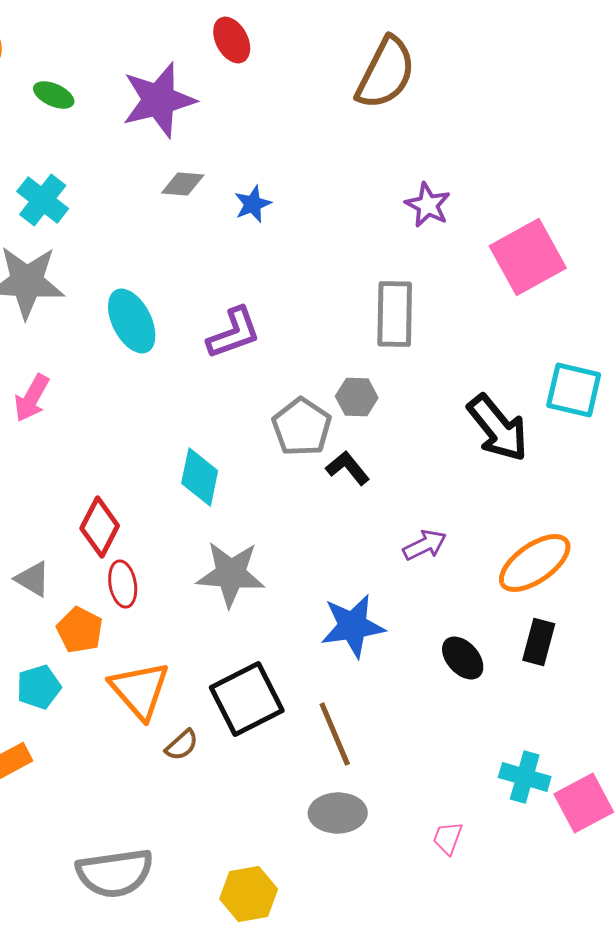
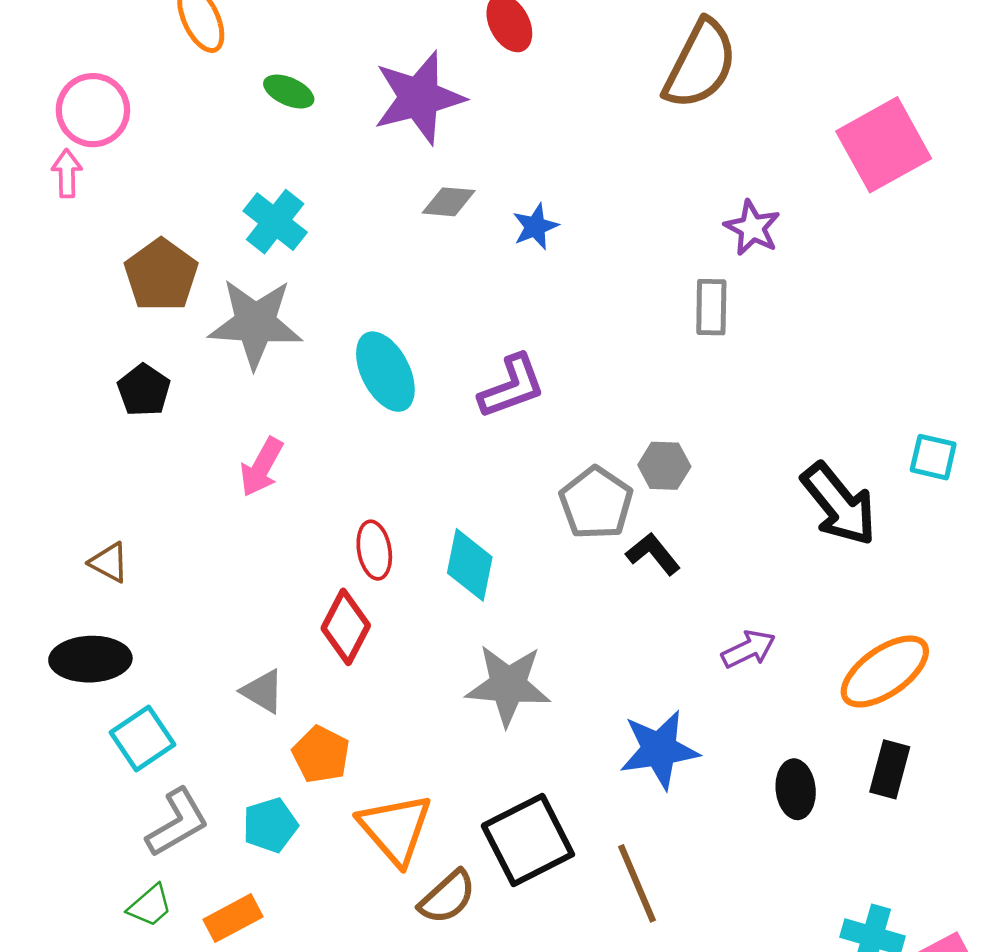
pink square: (528, 257) -> (884, 145), moved
gray rectangle: (395, 314) -> (711, 307), moved, size x0.7
cyan square: (574, 390) -> (933, 457), size x0.7
red ellipse: (123, 584) -> (374, 550), moved
black ellipse: (463, 658) -> (796, 789), turned 36
brown semicircle: (182, 745) -> (447, 897), size x1.4

